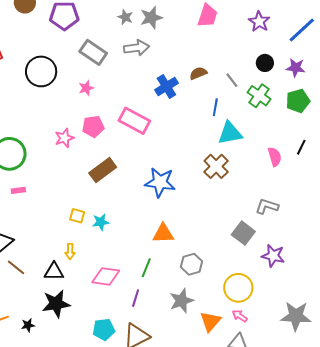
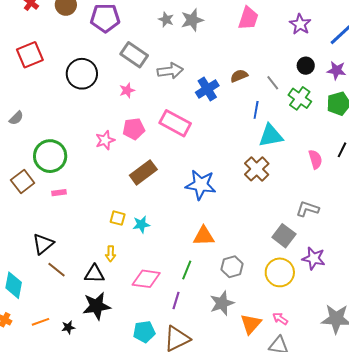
gray arrow: (137, 48) -> (170, 71), moved
yellow circle: (238, 288) -> (280, 272), moved

